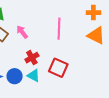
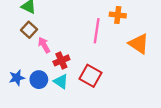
orange cross: (93, 13) -> (118, 15), moved
pink arrow: (22, 32) -> (44, 45), moved

